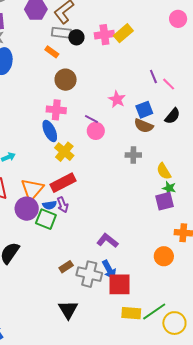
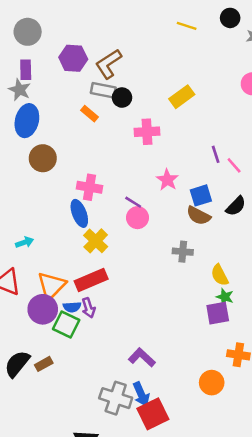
pink cross: (104, 35) -> (147, 132), moved
brown circle: (66, 80) -> (43, 158), moved
brown rectangle: (66, 267) -> (44, 364), moved
red square: (120, 284) -> (153, 414), turned -30

